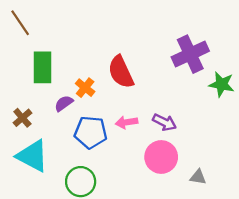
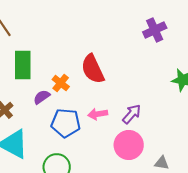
purple cross: (190, 54) -> (155, 30), moved, size x0.7
purple arrow: (164, 122) -> (132, 114), turned -75

